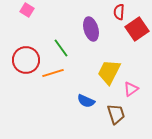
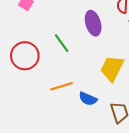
orange line: (53, 73) -> (62, 86), moved

